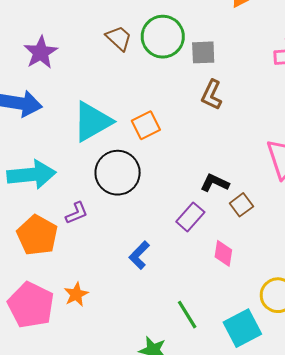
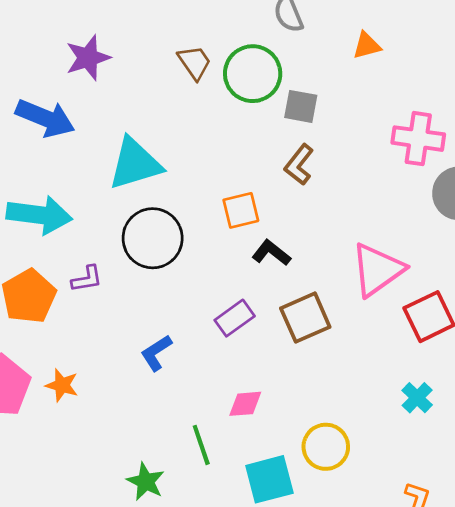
orange square: (146, 125) -> (241, 210), moved
black L-shape: (215, 183) -> (271, 253), moved
brown square: (241, 205) -> (305, 318), size x1.6
pink diamond: (223, 253) -> (245, 404), moved, turned 64
orange star: (76, 294) -> (62, 385), turned 30

